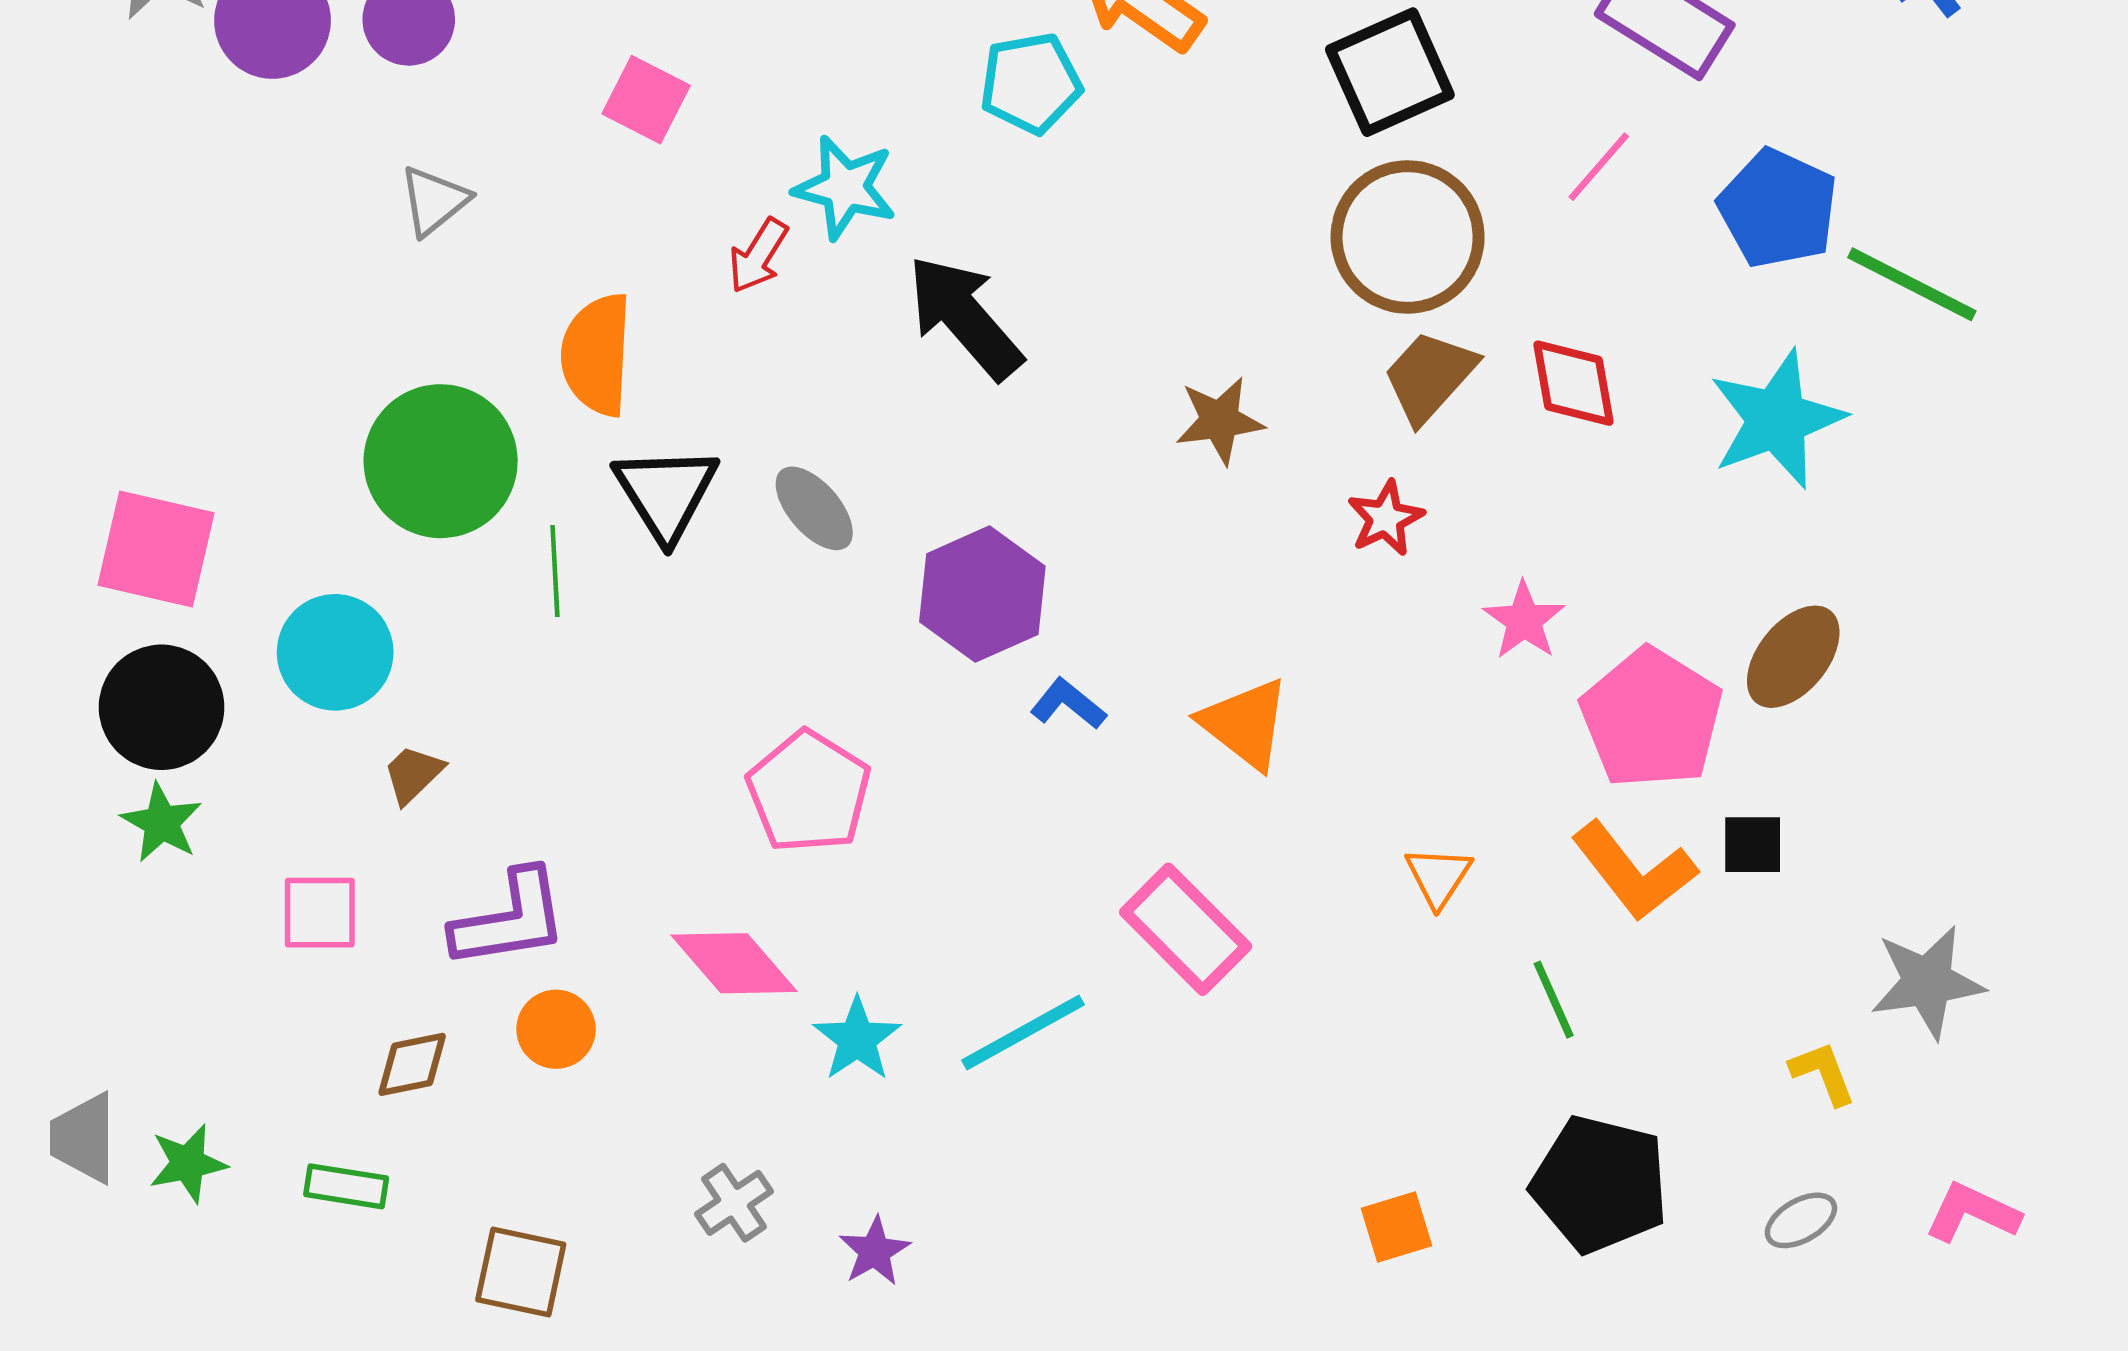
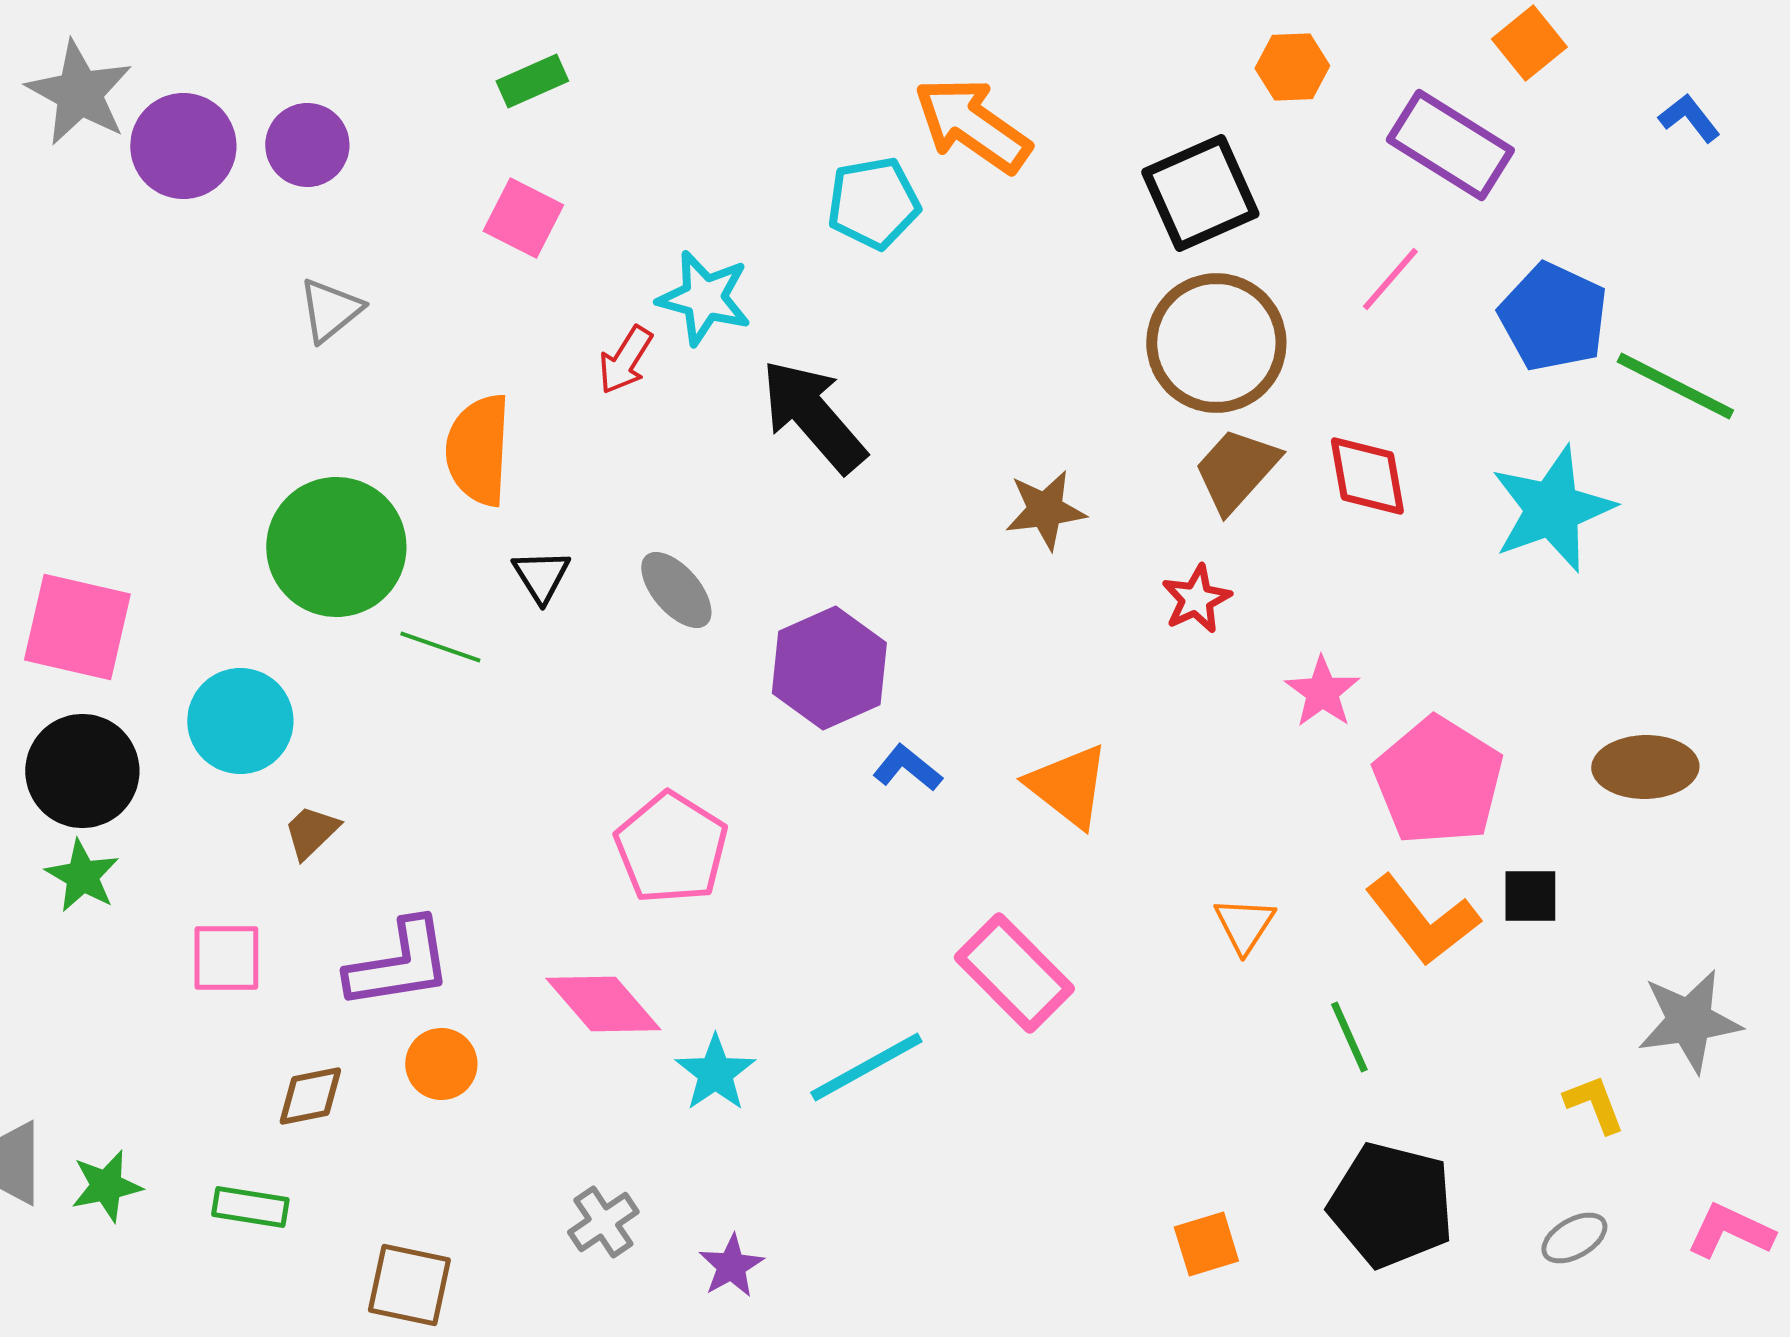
black triangle: (666, 493) -> (541, 576), size x0.6
green line: (555, 571) -> (440, 647), turned -68
brown ellipse: (1793, 657) -> (1645, 767), moved, turned 50

